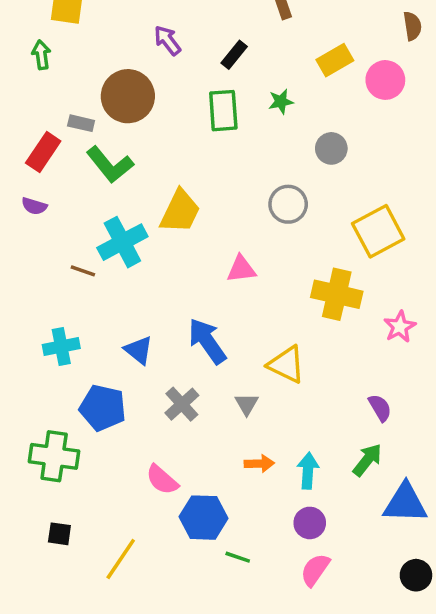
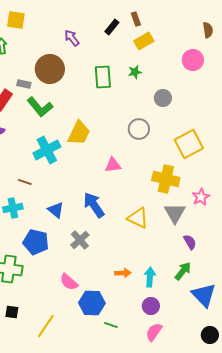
black rectangle: (234, 55) -> (112, 27), moved
yellow rectangle: (335, 60) -> (144, 41), moved
brown line: (83, 271) -> (25, 182), moved
gray triangle: (247, 404) -> (175, 213), moved, size x1.6
blue triangle: (405, 503) -> (204, 295), turned 44

